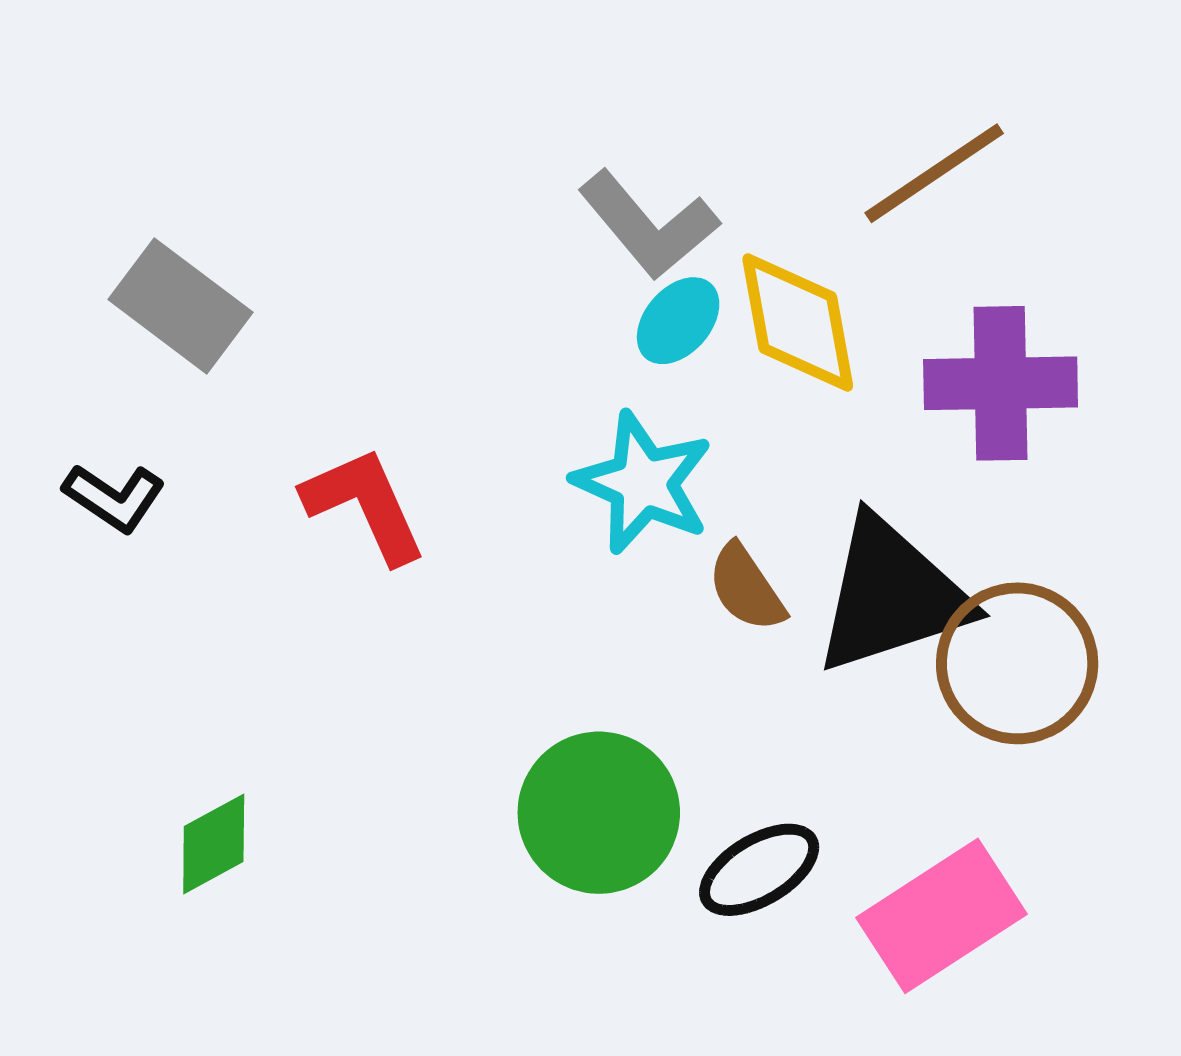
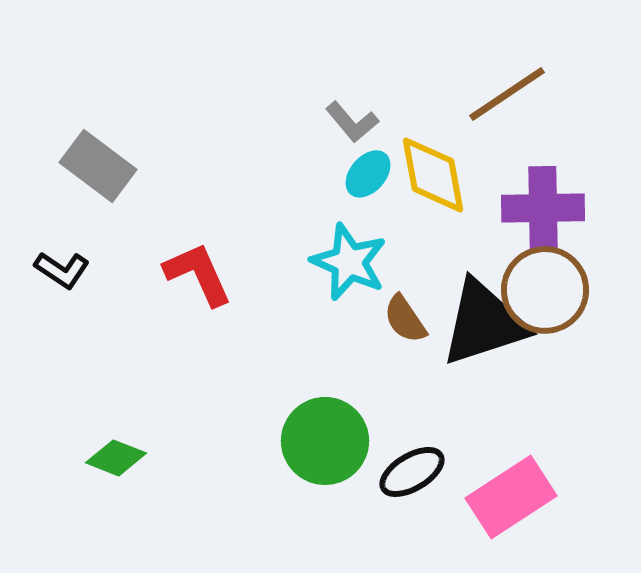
gray L-shape: (649, 225) -> (352, 122), size x0.7
brown circle: (1017, 663) -> (545, 290), moved
green diamond: (214, 844) -> (116, 458), turned 50

